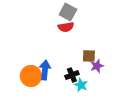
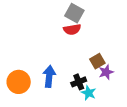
brown square: (89, 56) -> (97, 61), turned -32
orange circle: (31, 76) -> (19, 82), moved

